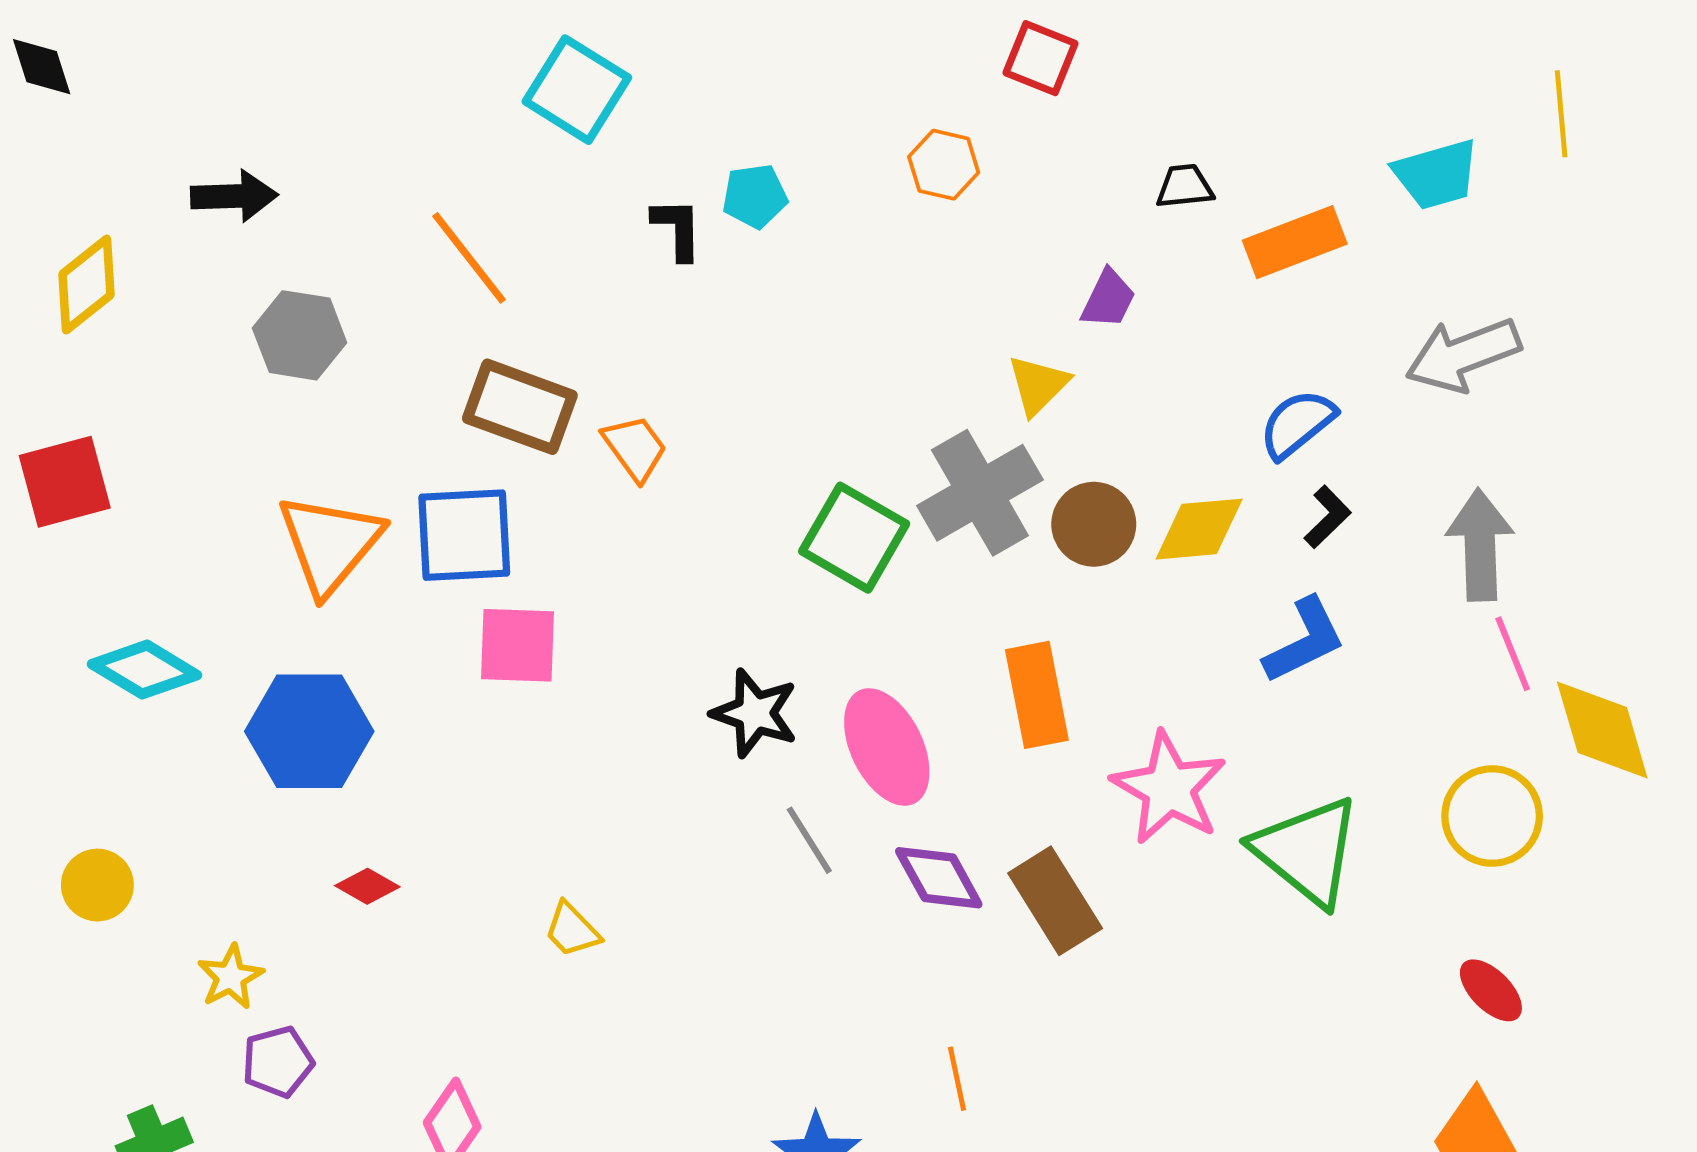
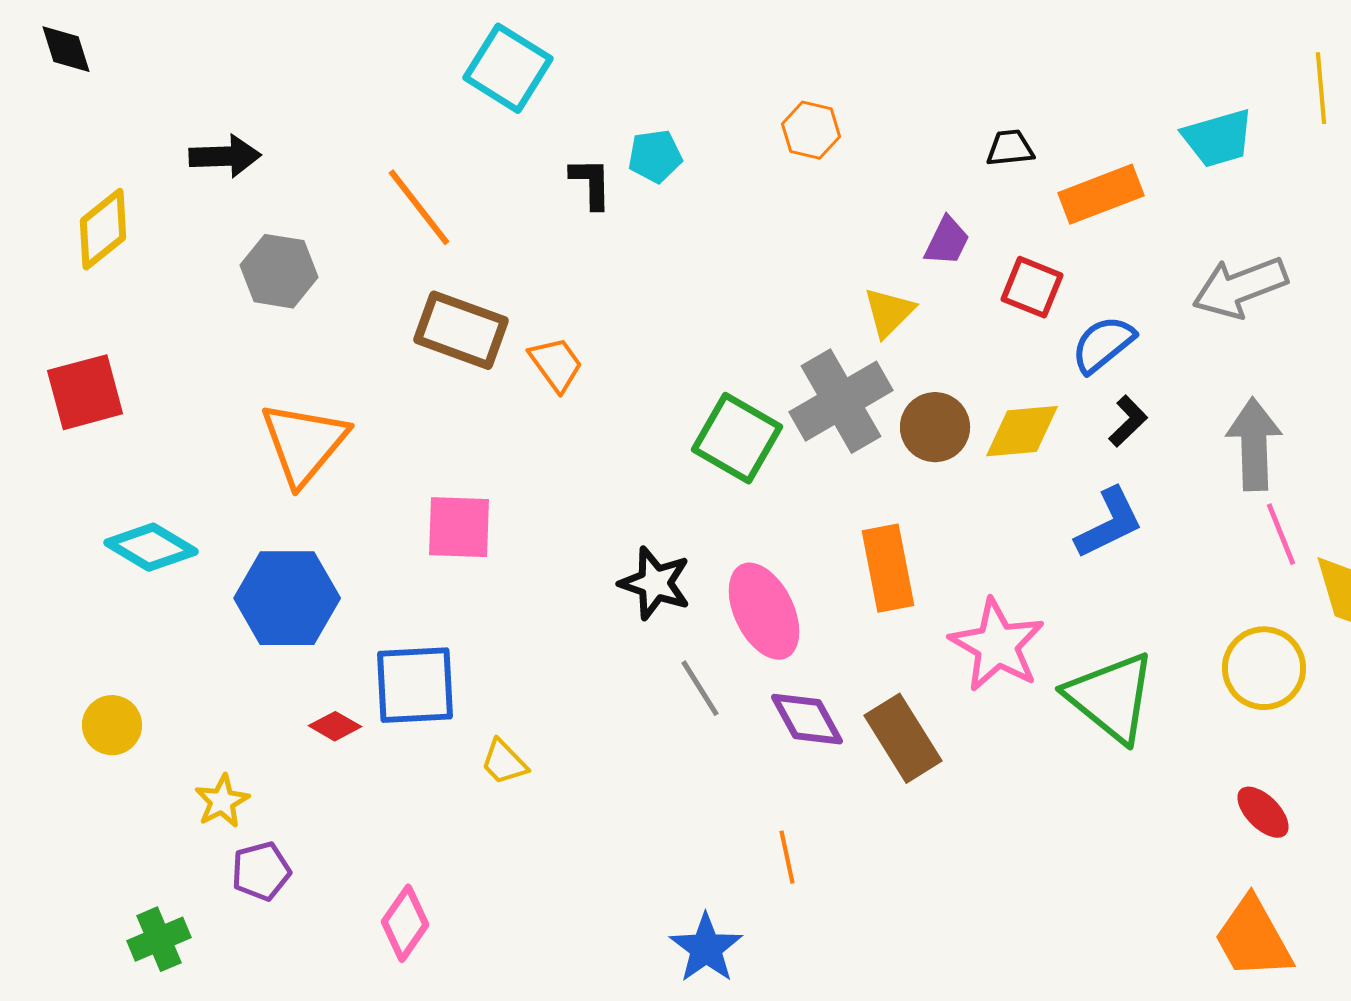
red square: (1041, 58) -> (1032, 287), moved
blue square: (464, 535) -> (415, 685), moved
orange line: (957, 1079) -> (787, 857), moved

